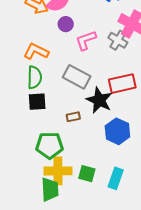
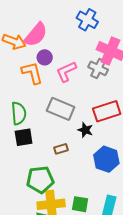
orange L-shape: (36, 51) -> (32, 73), moved, turned 55
black star: (99, 100) -> (85, 130), size x0.6

